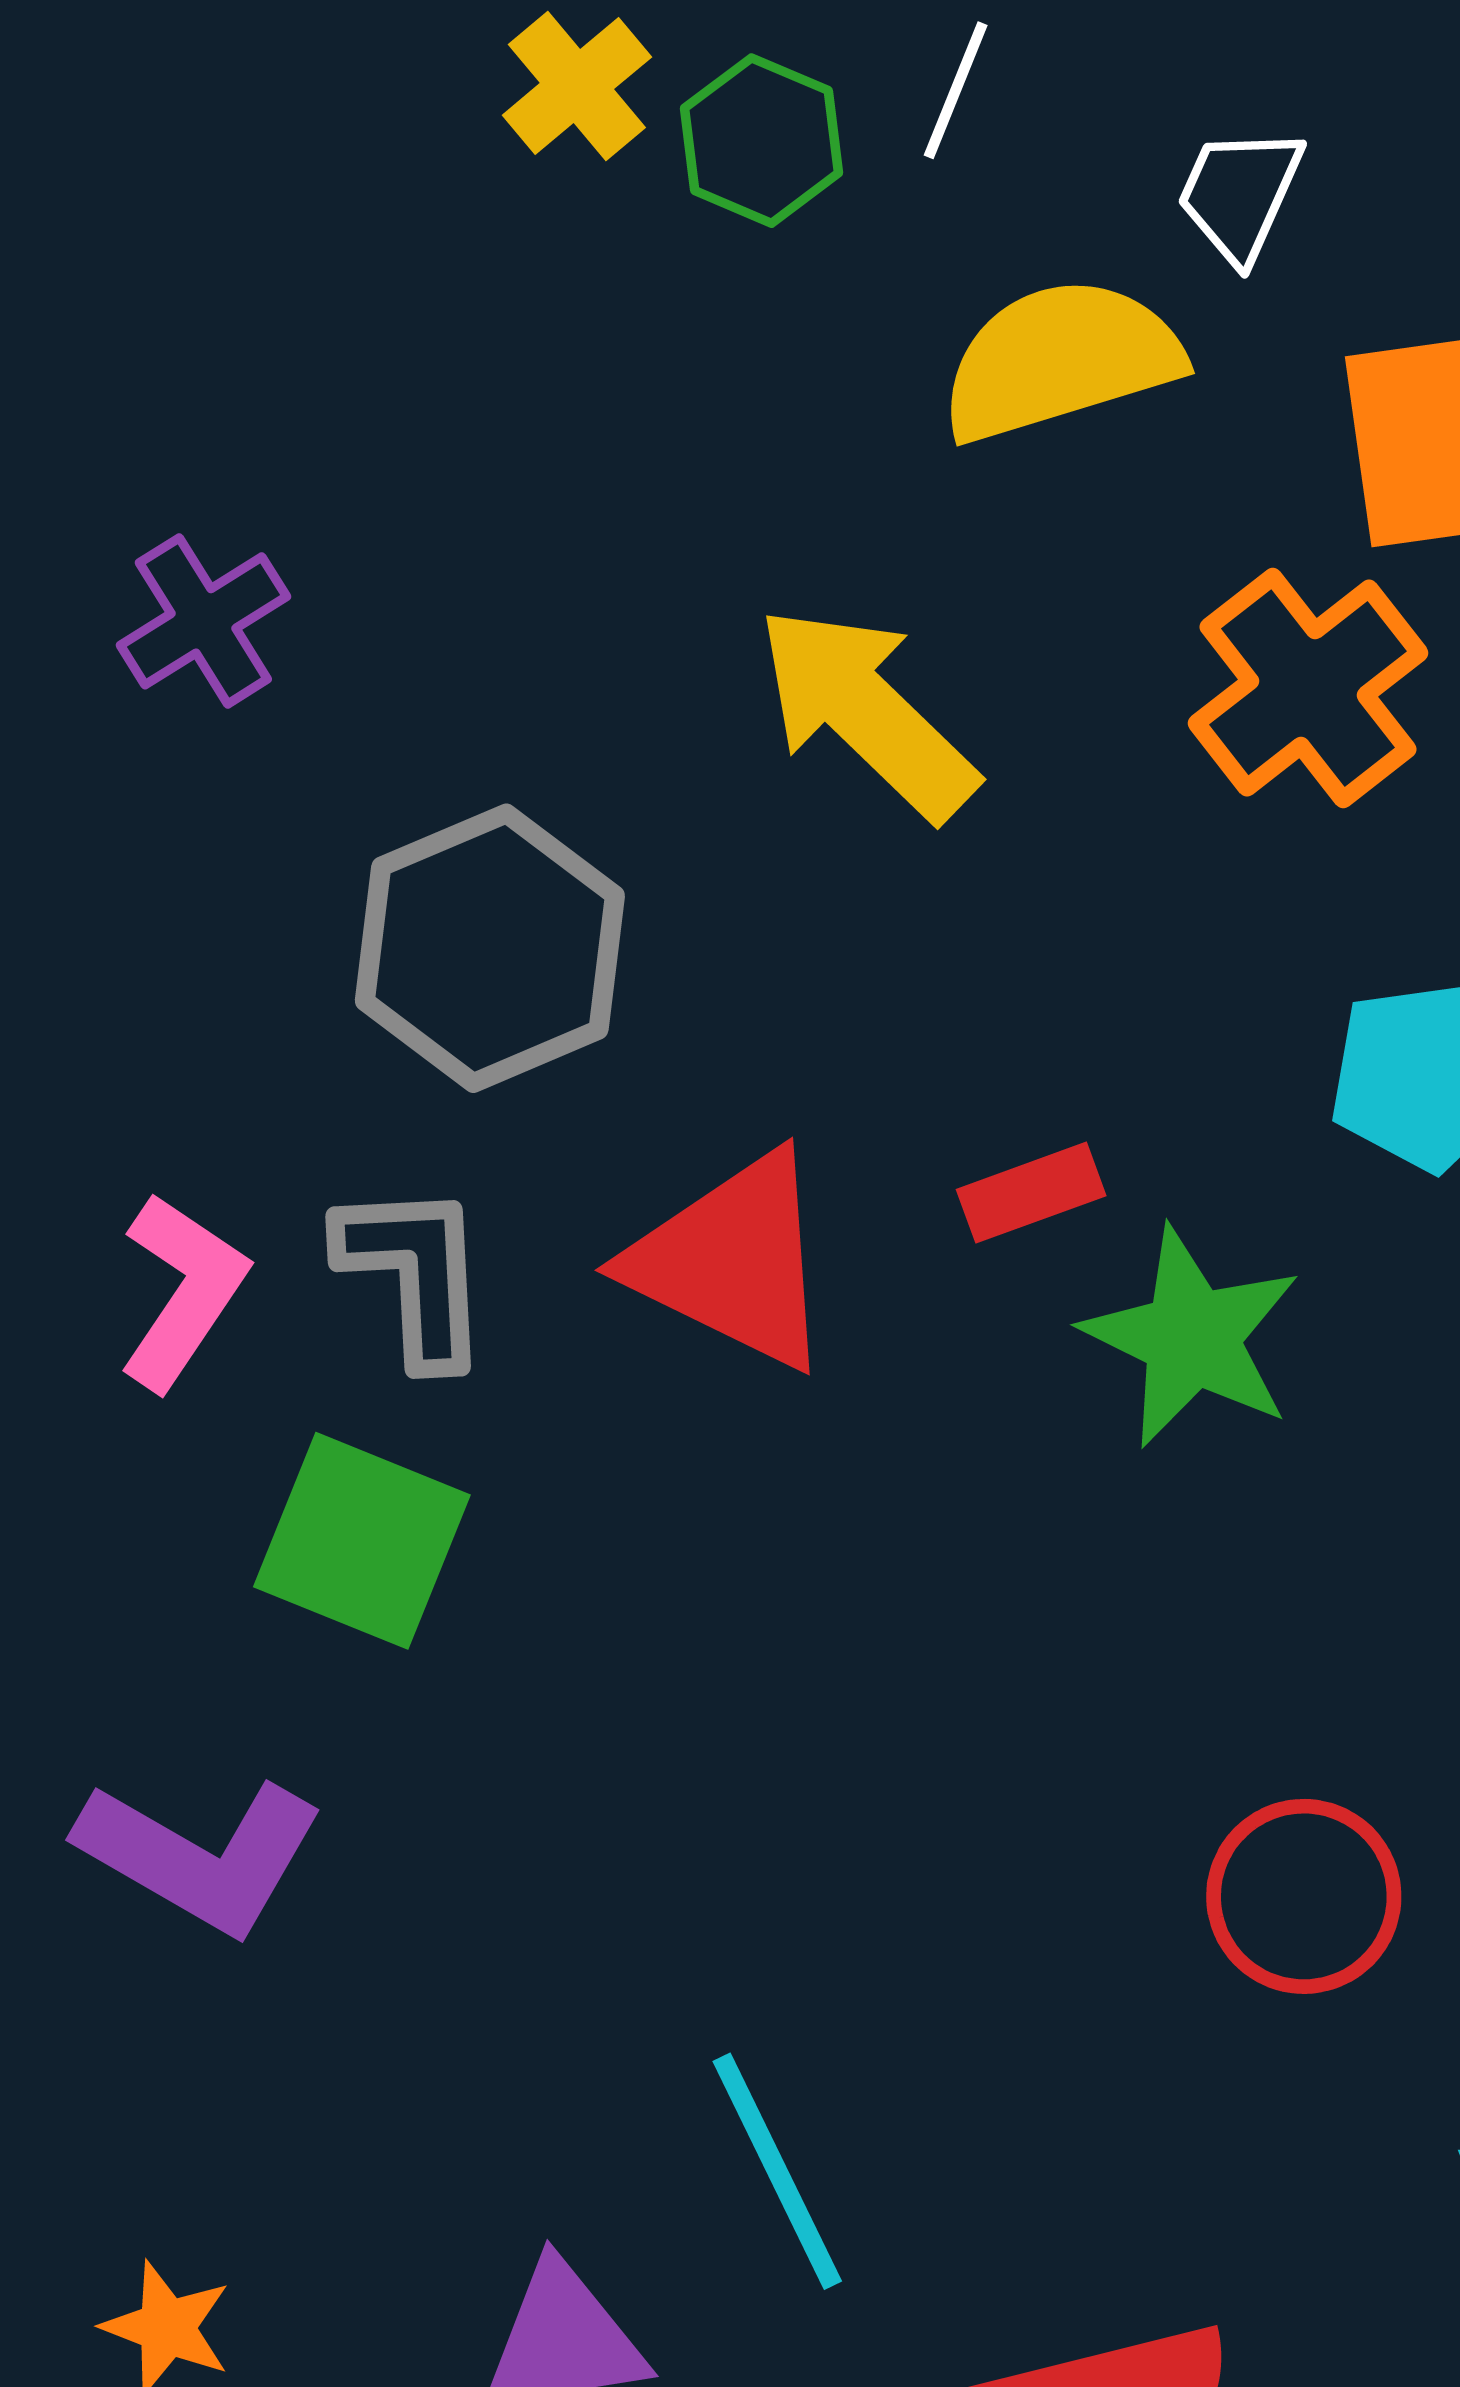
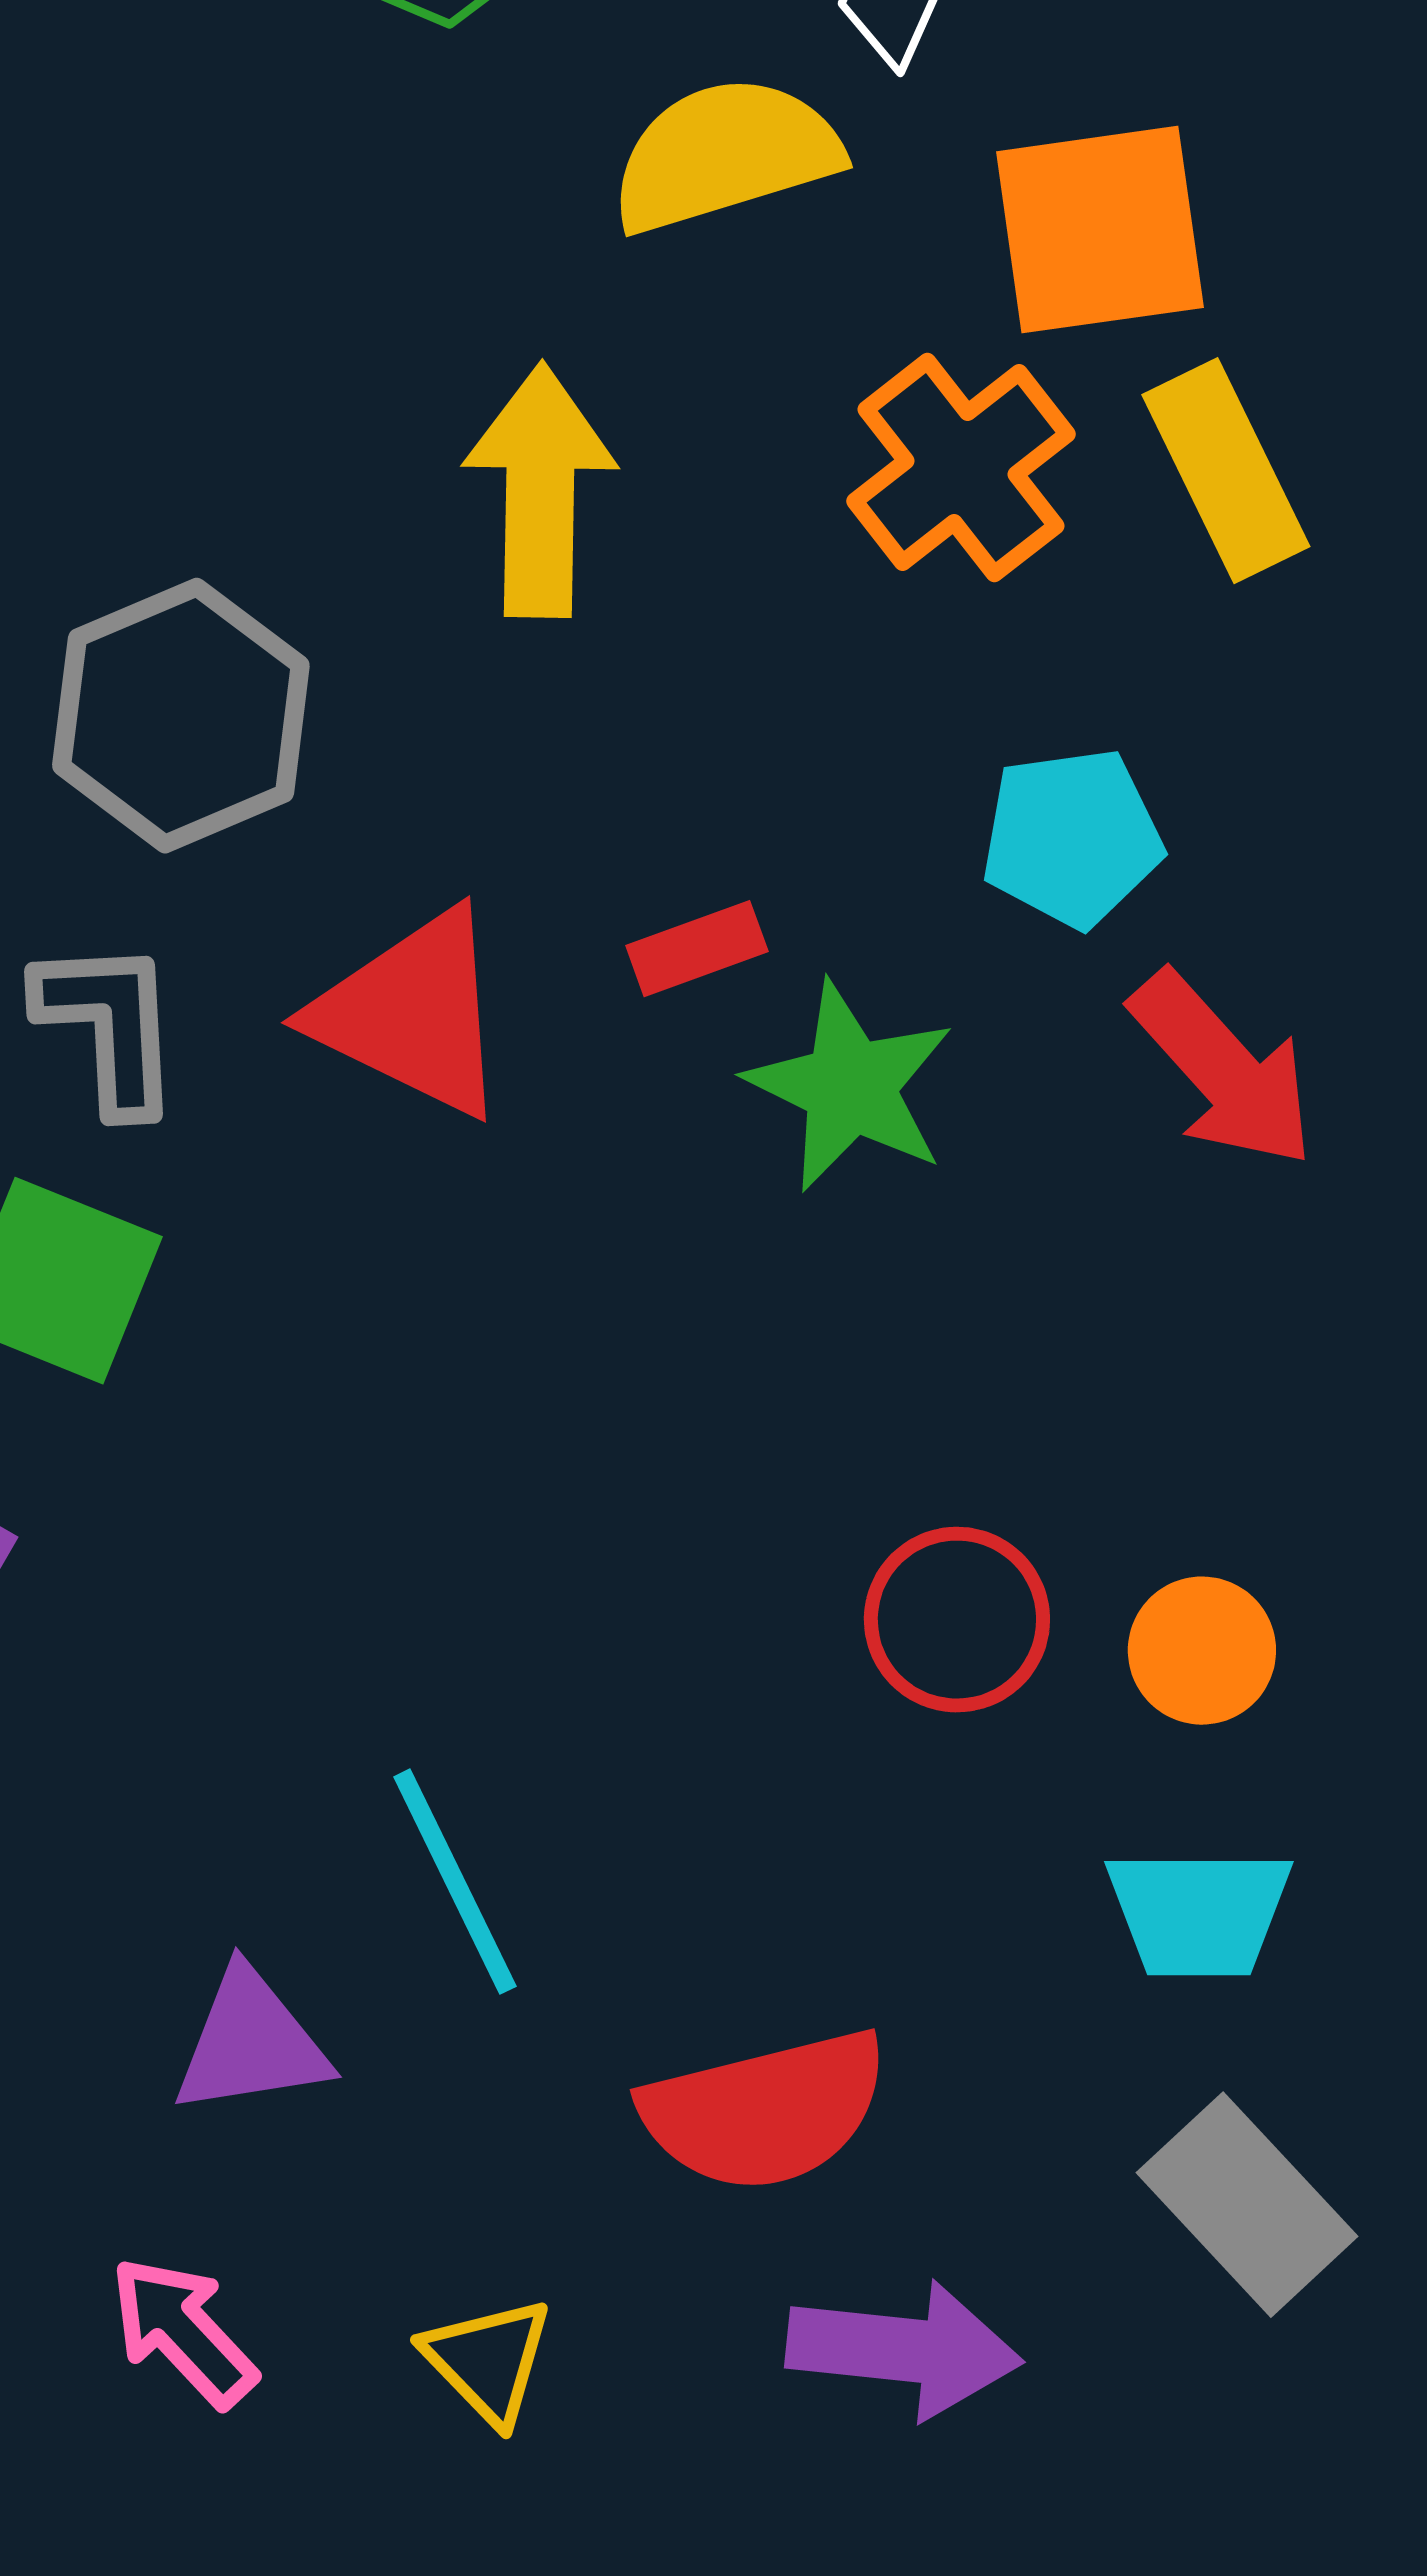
yellow arrow: (866, 712) -> (540, 491), turned 47

